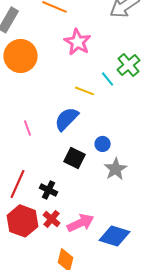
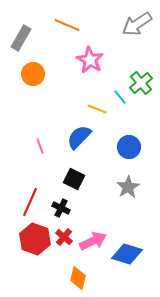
orange circle: (21, 56) -> (33, 74), size x0.7
blue circle: (103, 144) -> (129, 147), moved, size x1.5
black square: (75, 158) -> (74, 179), moved

